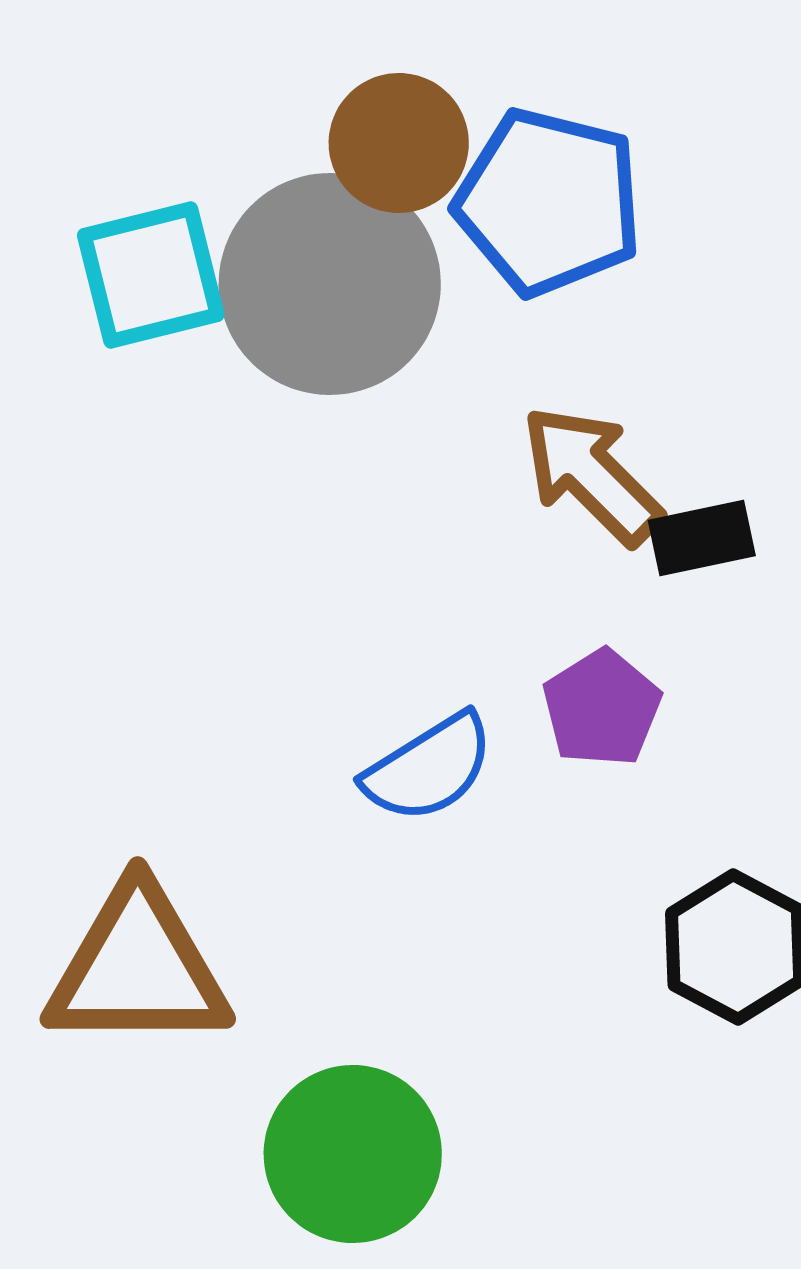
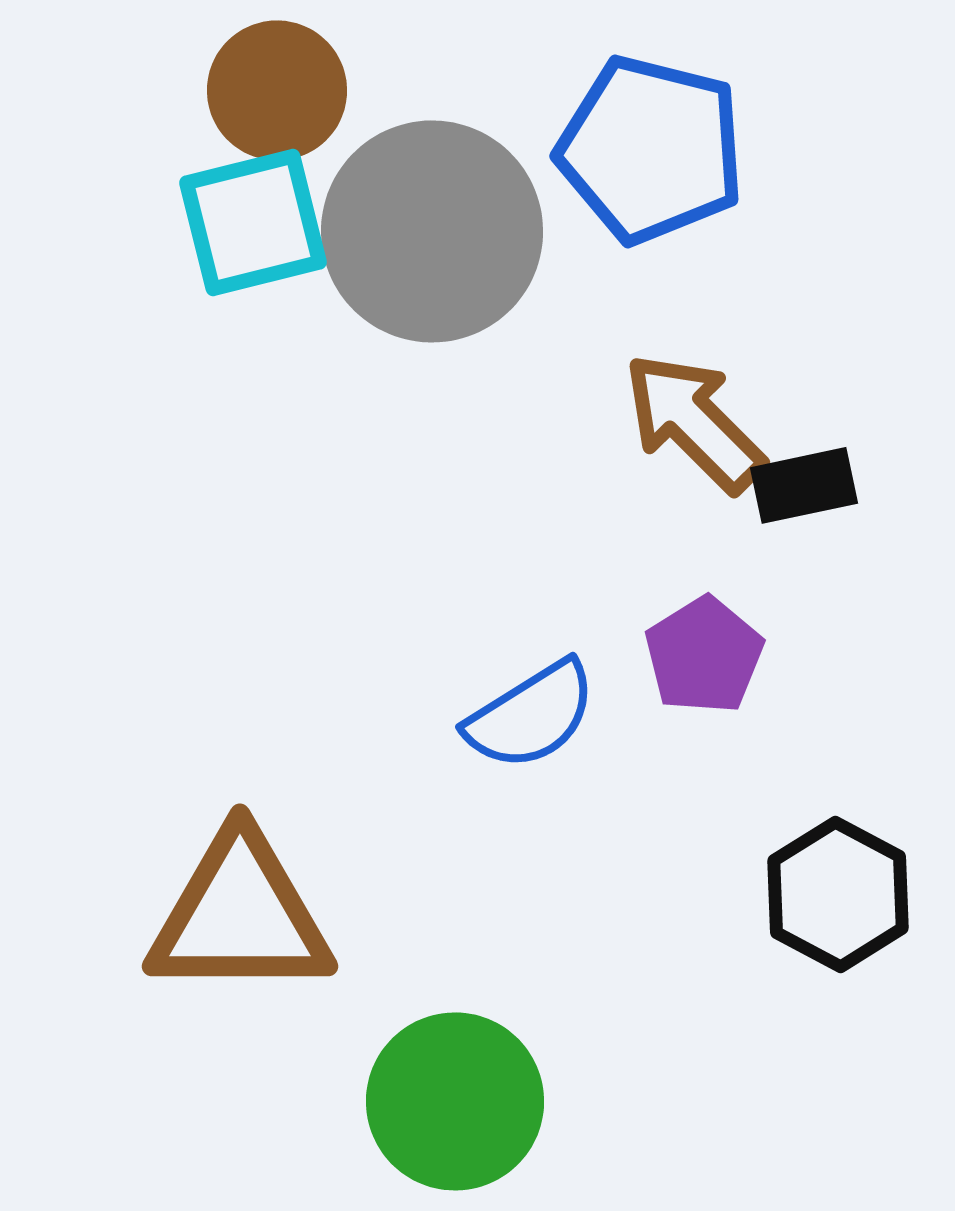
brown circle: (399, 143) -> (277, 90), moved

